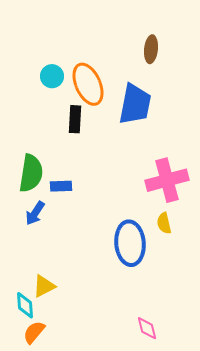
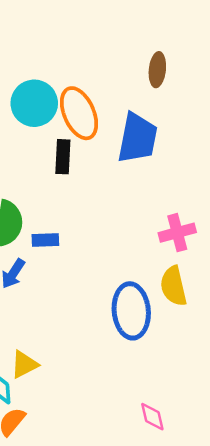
cyan circle: (52, 76) -> (34, 103), size x1.6
pink cross: (167, 180) -> (177, 233), size x0.7
yellow semicircle: (164, 223) -> (174, 286), size x1.5

